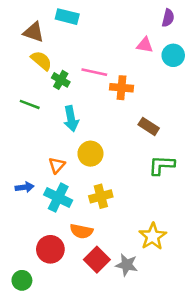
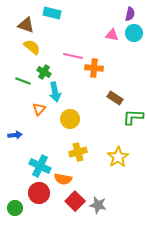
cyan circle: (173, 55) -> (134, 33), moved
green cross: (61, 80) -> (44, 72), moved
orange triangle: (57, 165) -> (39, 109), moved
green L-shape: (162, 165) -> (133, 117), moved
blue arrow: (25, 187) -> (15, 135), moved
cyan cross: (58, 198) -> (40, 166), moved
yellow star: (153, 236) -> (118, 157), moved
green circle: (22, 280) -> (15, 208), moved

